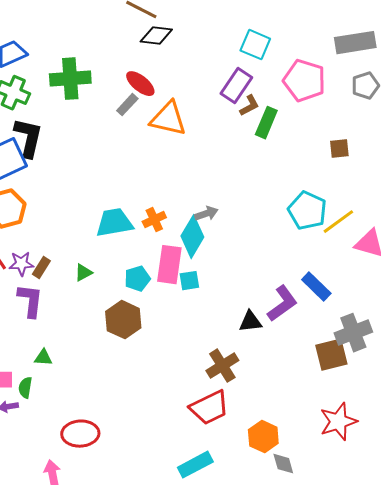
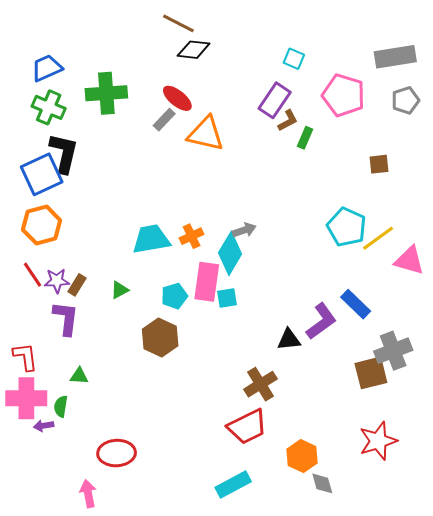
cyan square: (255, 45) -> (294, 59), size x0.7
green rectangle: (266, 123) -> (305, 138), size x0.7

